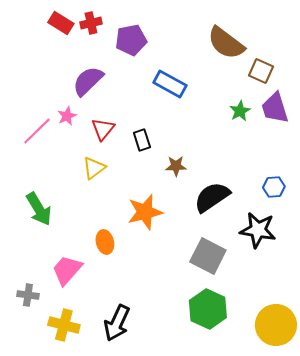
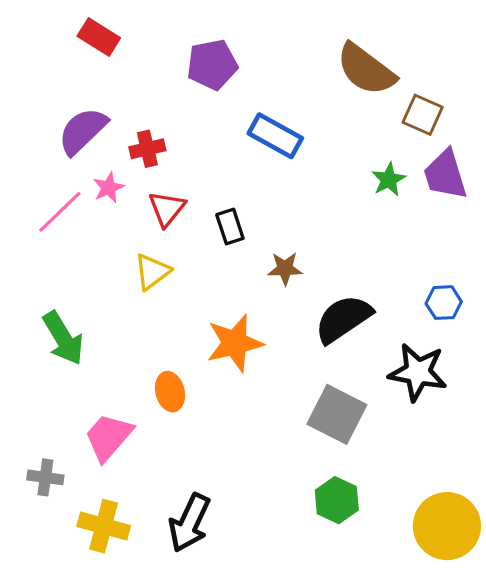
red cross: (91, 23) -> (147, 149), moved
purple semicircle: (88, 81) -> (83, 131), moved
green hexagon: (208, 309) -> (337, 500), size x0.7

